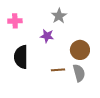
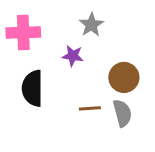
pink cross: (15, 21) -> (23, 33), size x1.5

